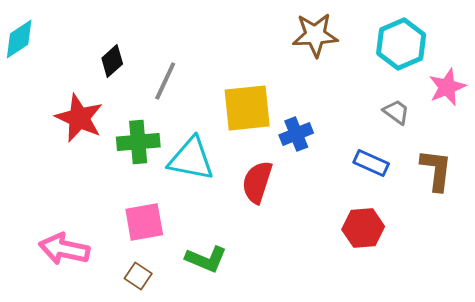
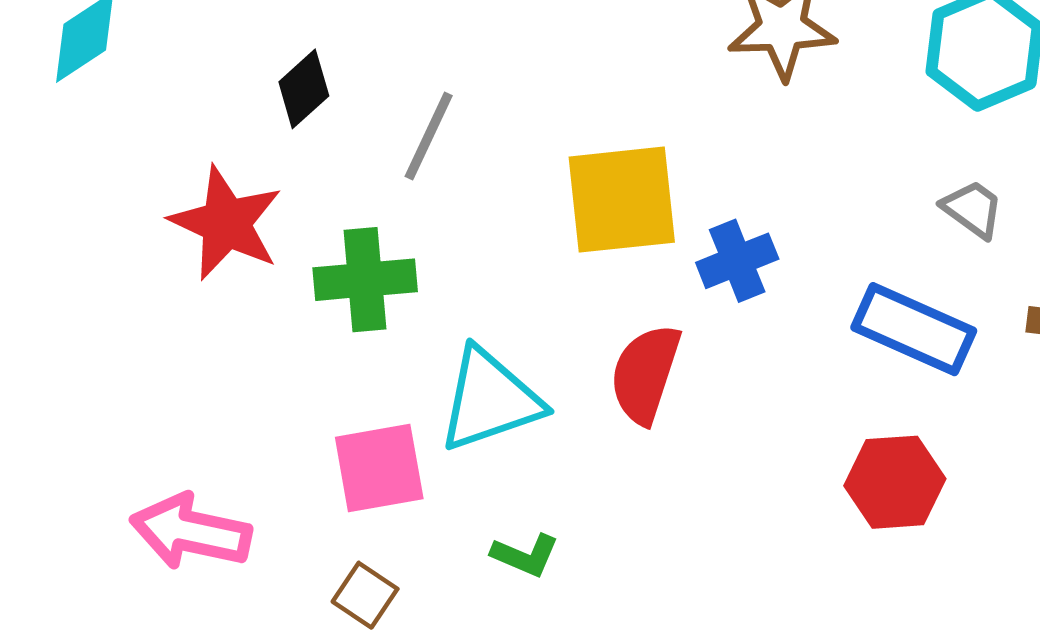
cyan triangle: (191, 159) -> (490, 400), moved, turned -30
blue rectangle: (371, 163) -> (914, 329), size x1.4
green L-shape: (206, 259) -> (525, 555), size x0.7

